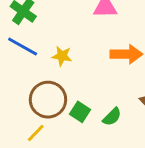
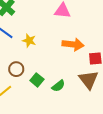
brown circle: (48, 100) -> (16, 69), size x0.6

